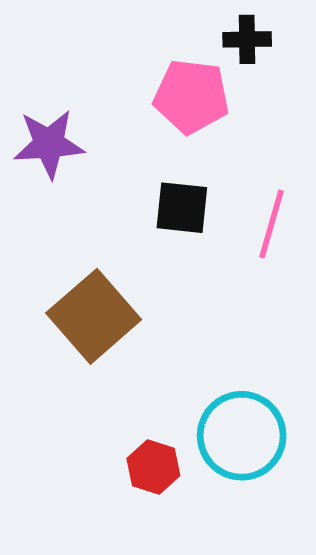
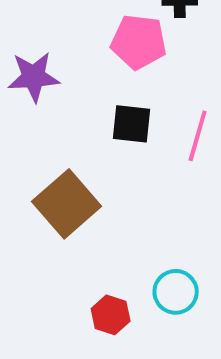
cyan circle: (242, 436) -> (176, 292), size x0.7

